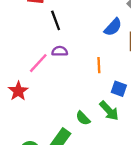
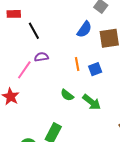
blue square: (119, 89) -> (95, 69), moved, turned -32
green semicircle: (83, 118) -> (67, 95), moved

